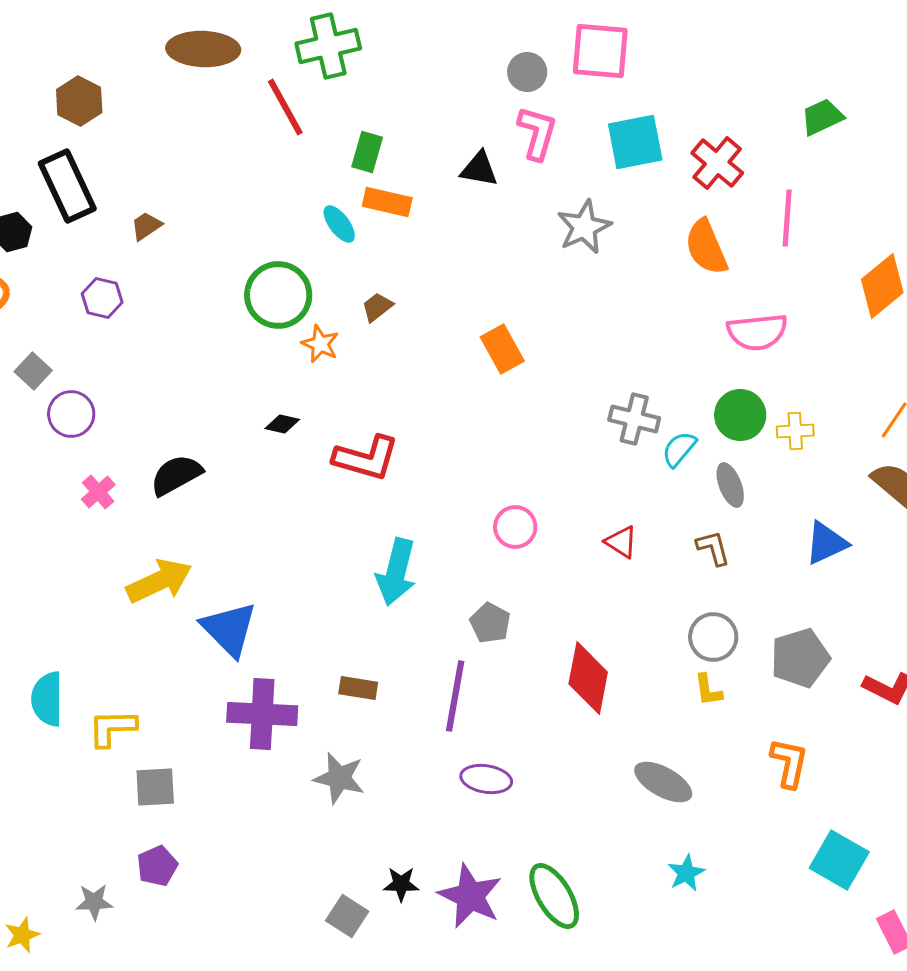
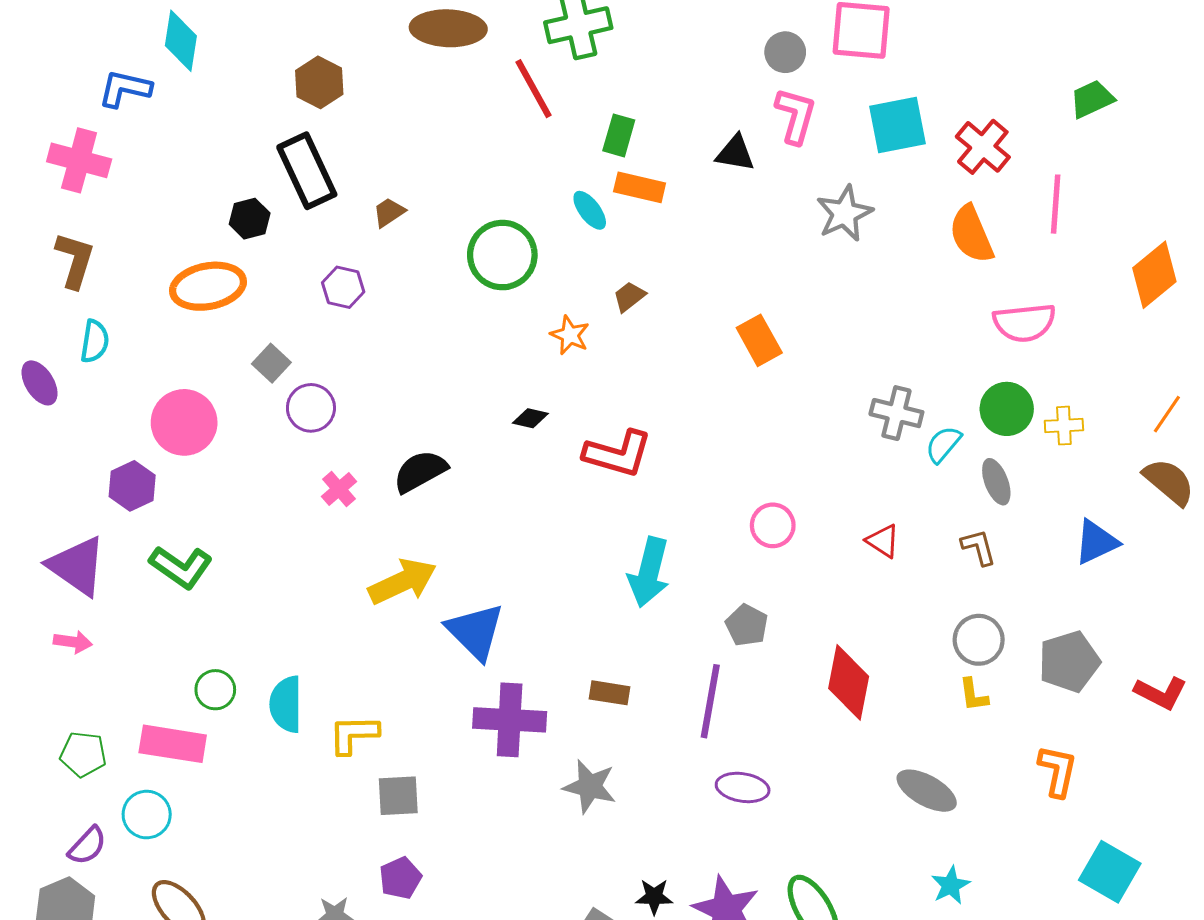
green circle: (278, 295) -> (502, 255), moved

